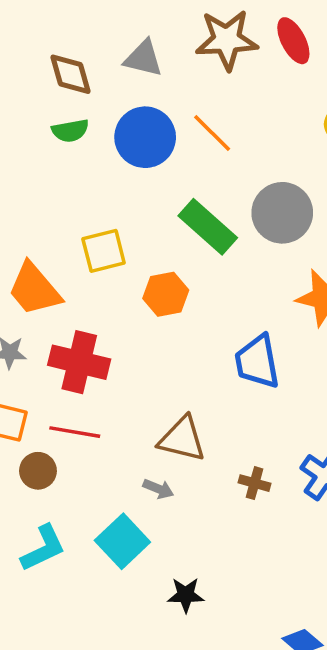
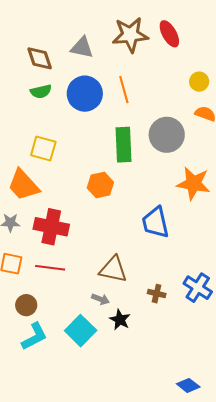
orange line: (212, 133) -> (124, 90), turned 32
green rectangle: (208, 227) -> (123, 145), turned 48
yellow square: (104, 251) -> (43, 149), moved, turned 32
brown circle: (38, 471) -> (26, 305), moved
black star: (186, 595) -> (120, 320), moved, turned 30

